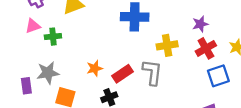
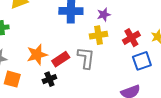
purple star: (200, 24) -> (104, 15), moved
orange star: (95, 68) -> (37, 55), size x1.5

